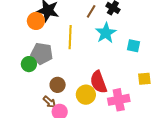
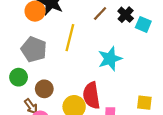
cyan star: (106, 33) -> (110, 59), moved
cyan square: (133, 46) -> (143, 24), moved
green circle: (29, 64) -> (19, 77), moved

